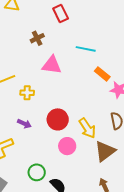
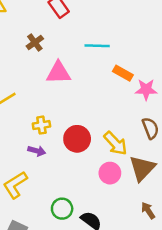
yellow cross: (27, 93) -> (41, 125), moved
pink circle: (67, 146) -> (110, 173), moved

